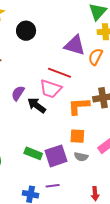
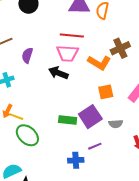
purple semicircle: (18, 93) -> (27, 55), moved
orange L-shape: (79, 106) -> (99, 63), turned -130
gray semicircle: (81, 157) -> (116, 124), moved

